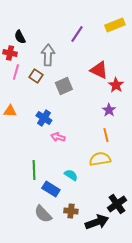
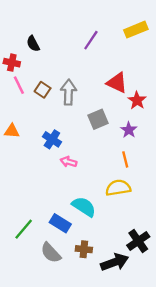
black semicircle: (20, 37) -> (33, 44), moved
gray arrow: (48, 55) -> (69, 92), moved
pink line: (16, 72) -> (19, 85), turned -42
gray square: (64, 86) -> (98, 119), moved
green line: (34, 170) -> (24, 229), moved, turned 42
cyan semicircle: (71, 175) -> (84, 207), size x1.5

